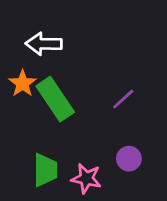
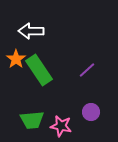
green trapezoid: (45, 170) -> (32, 120), turned 85

